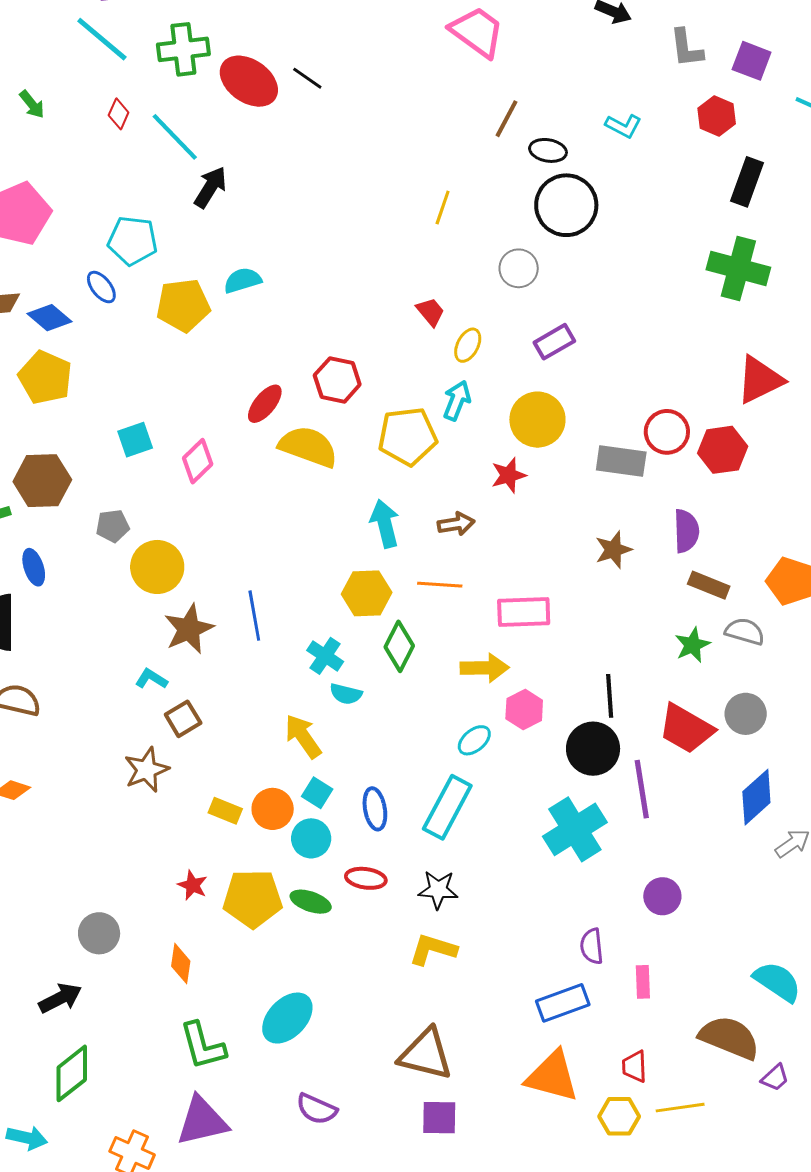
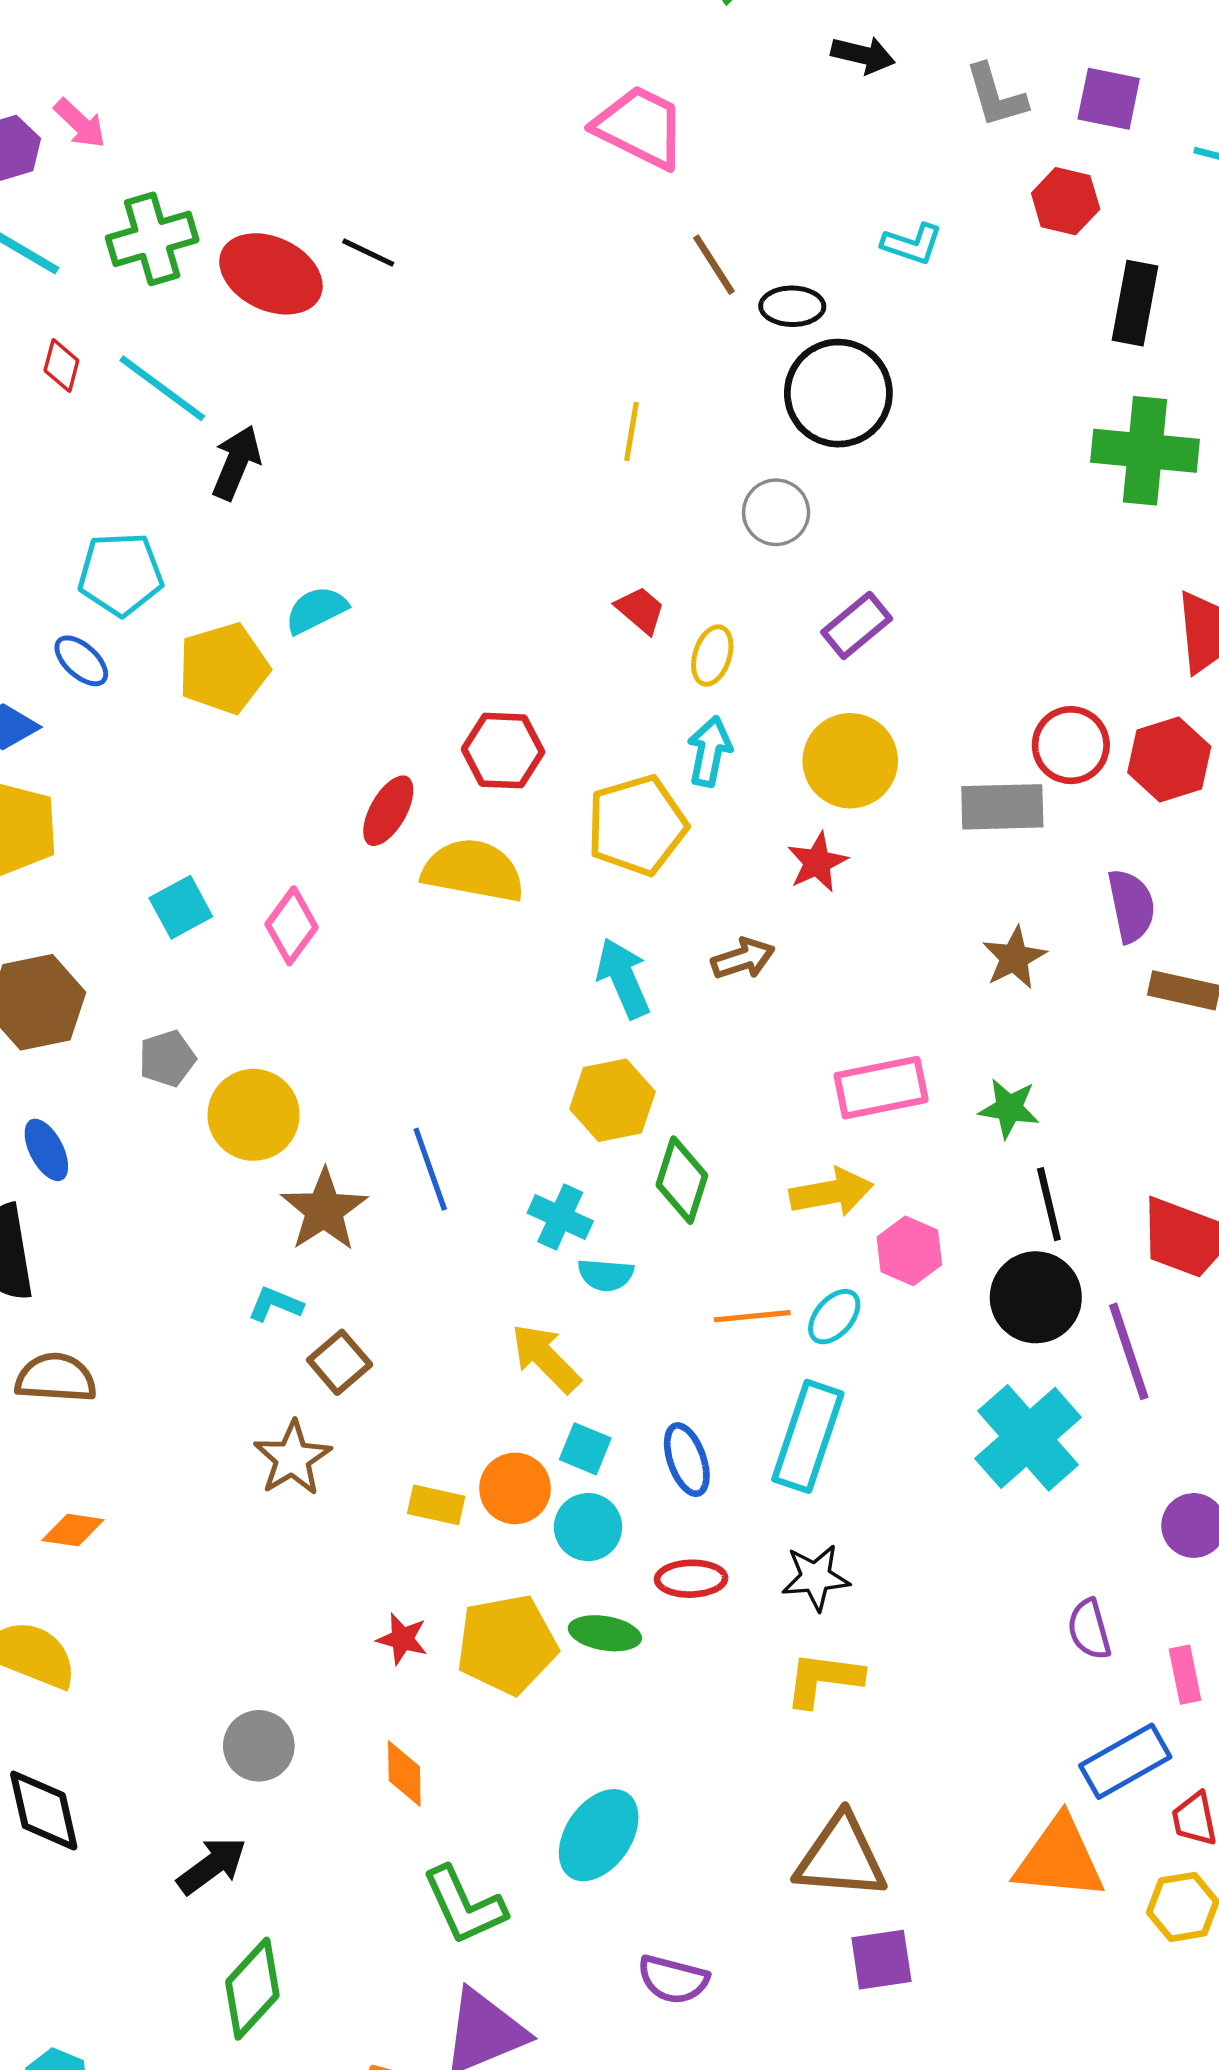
brown line: (507, 119) -> (714, 265), turned -51
orange line: (440, 585) -> (752, 1316), moved
green star: (692, 645) -> (1009, 1108), moved, turned -30
blue rectangle: (563, 1003) -> (1125, 1761), moved

